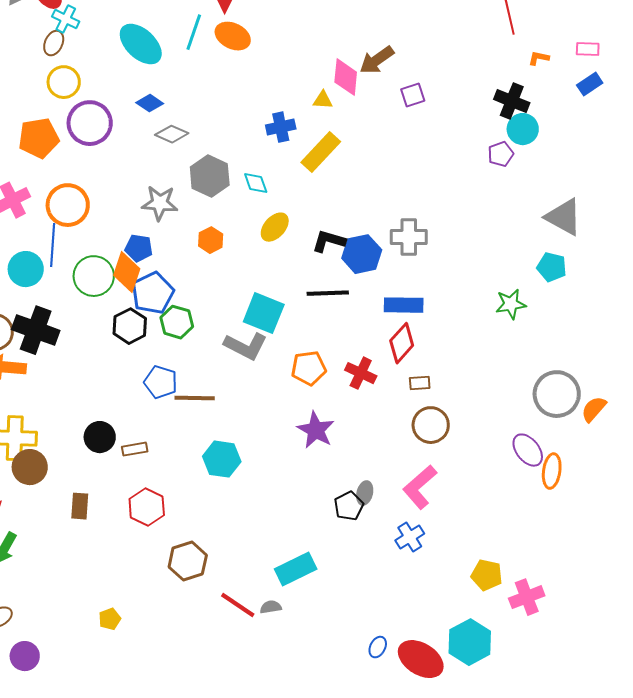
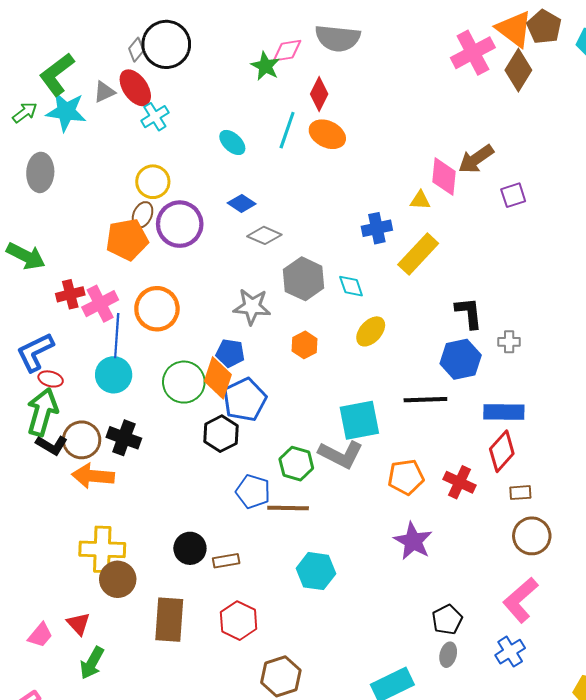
cyan cross: (66, 19) -> (155, 117), turned 32
brown ellipse: (54, 43) -> (142, 215), moved
cyan ellipse: (141, 44) -> (232, 142), size x0.6
gray cross: (409, 237) -> (509, 342), size x0.6
black L-shape: (329, 241) -> (469, 313), moved, turned 68
blue line: (53, 245) -> (117, 336), moved
cyan square: (264, 313) -> (359, 420), turned -33
green hexagon: (177, 322) -> (296, 464), moved
black cross: (36, 330) -> (124, 438), size x0.7
gray ellipse: (365, 493) -> (448, 655), moved
brown rectangle: (80, 506) -> (169, 620), size x1.6

